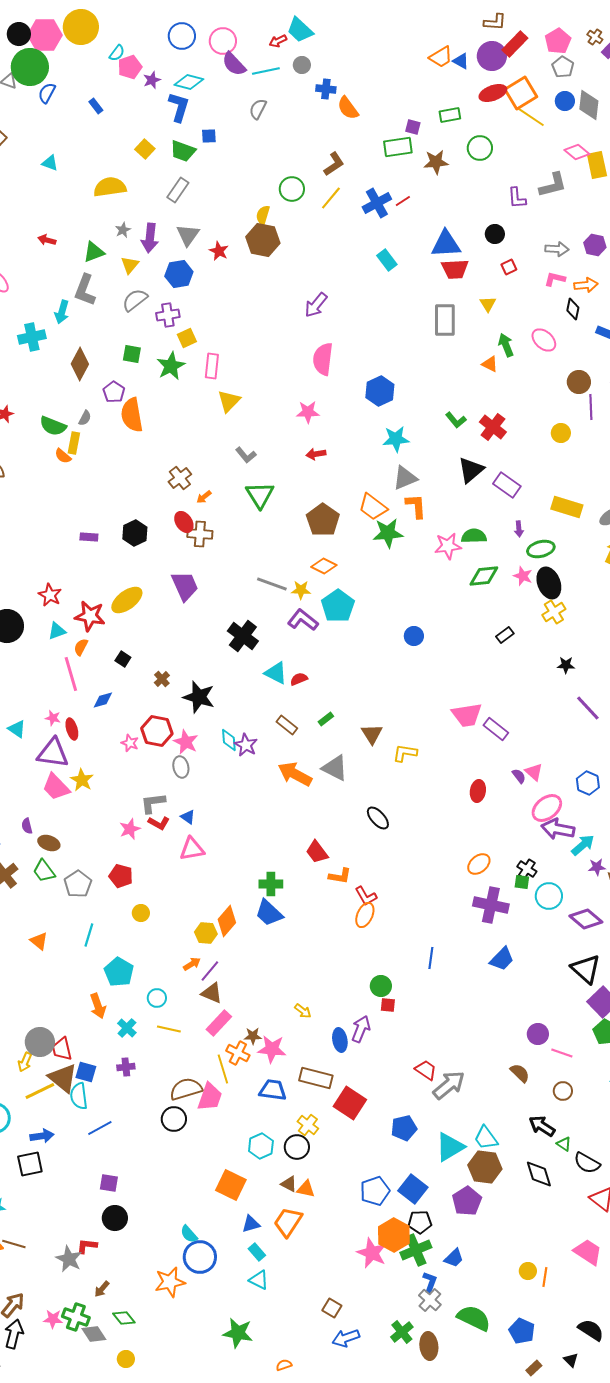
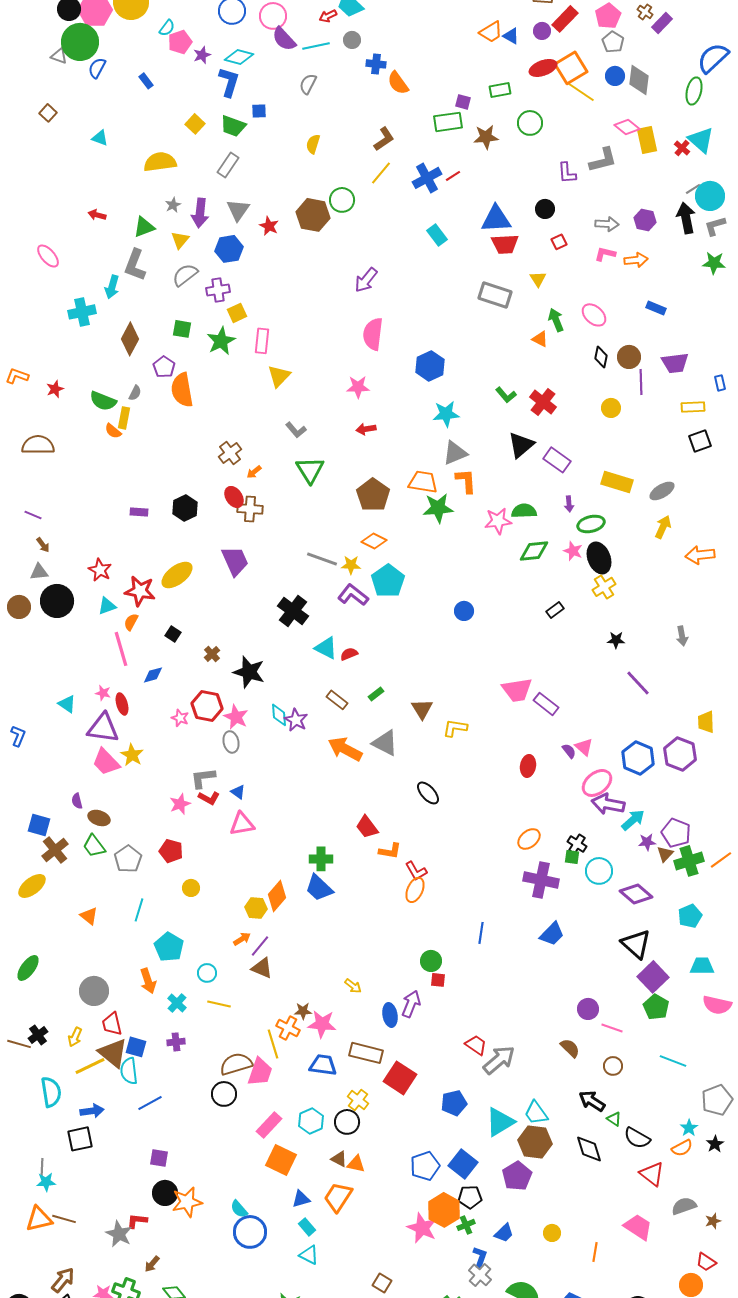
purple circle: (492, 56) -> (542, 31), size x0.6
green circle: (292, 189) -> (342, 200), moved
yellow semicircle: (263, 215) -> (313, 144), moved
black diamond: (573, 309) -> (601, 357), moved
gray rectangle: (445, 320) -> (495, 295), turned -72
orange trapezoid: (373, 507) -> (423, 482), turned 152
blue hexagon: (588, 783) -> (638, 758), size x1.4
pink rectangle: (219, 1023) -> (269, 1125), moved
gray circle: (40, 1042) -> (94, 991), moved
green cross: (416, 1250) -> (466, 1225), size x0.6
yellow circle: (528, 1271) -> (552, 1233), moved
orange star: (170, 1282) -> (187, 1202), moved

